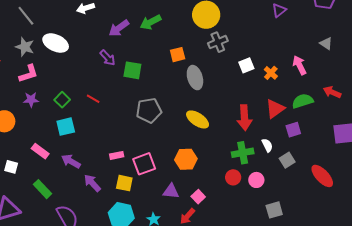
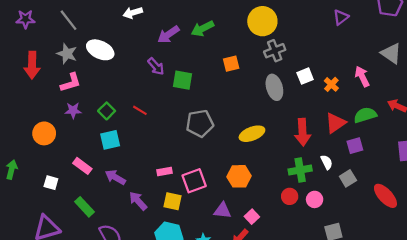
gray triangle: (326, 43) -> (391, 53), size x1.5
gray ellipse: (195, 78) -> (274, 87), moved
yellow ellipse: (198, 119) -> (252, 134), turned -55

